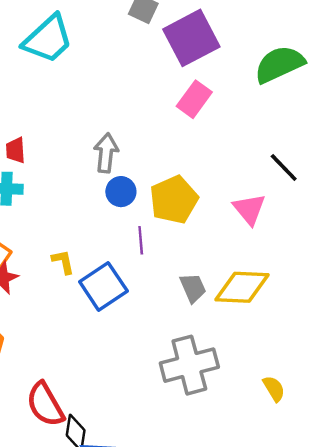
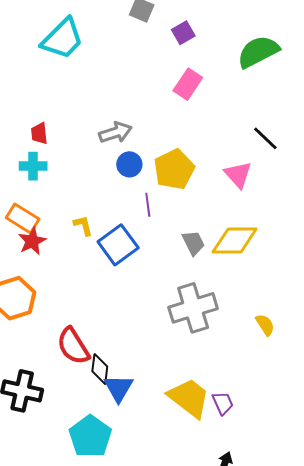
purple square: (191, 38) -> (183, 33), size x0.5
gray arrow: (106, 153) -> (115, 132), turned 68

